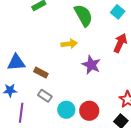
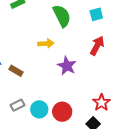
cyan square: (118, 12) -> (96, 14), turned 32
gray rectangle: (45, 96) -> (17, 105), moved, turned -64

